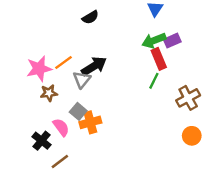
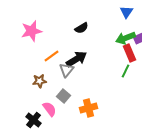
black semicircle: (90, 17) -> (82, 28), moved
pink star: (39, 69) -> (32, 31), moved
orange cross: (90, 122) -> (88, 108), moved

